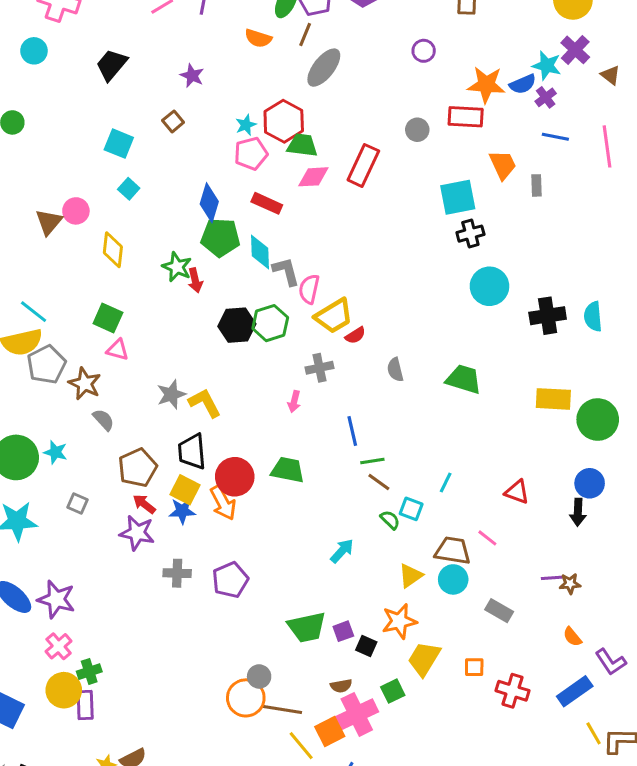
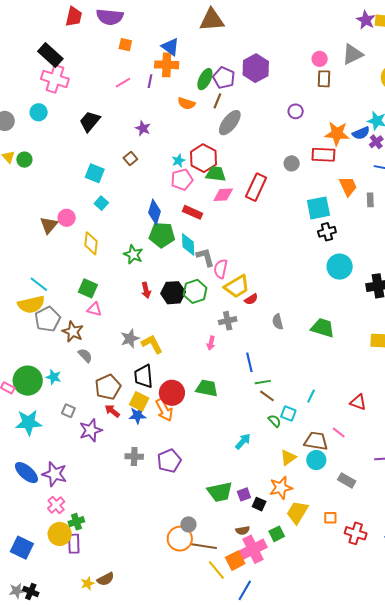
red arrow: (195, 280) -> (146, 290), moved
purple star: (137, 533) -> (91, 430), moved, turned -30

